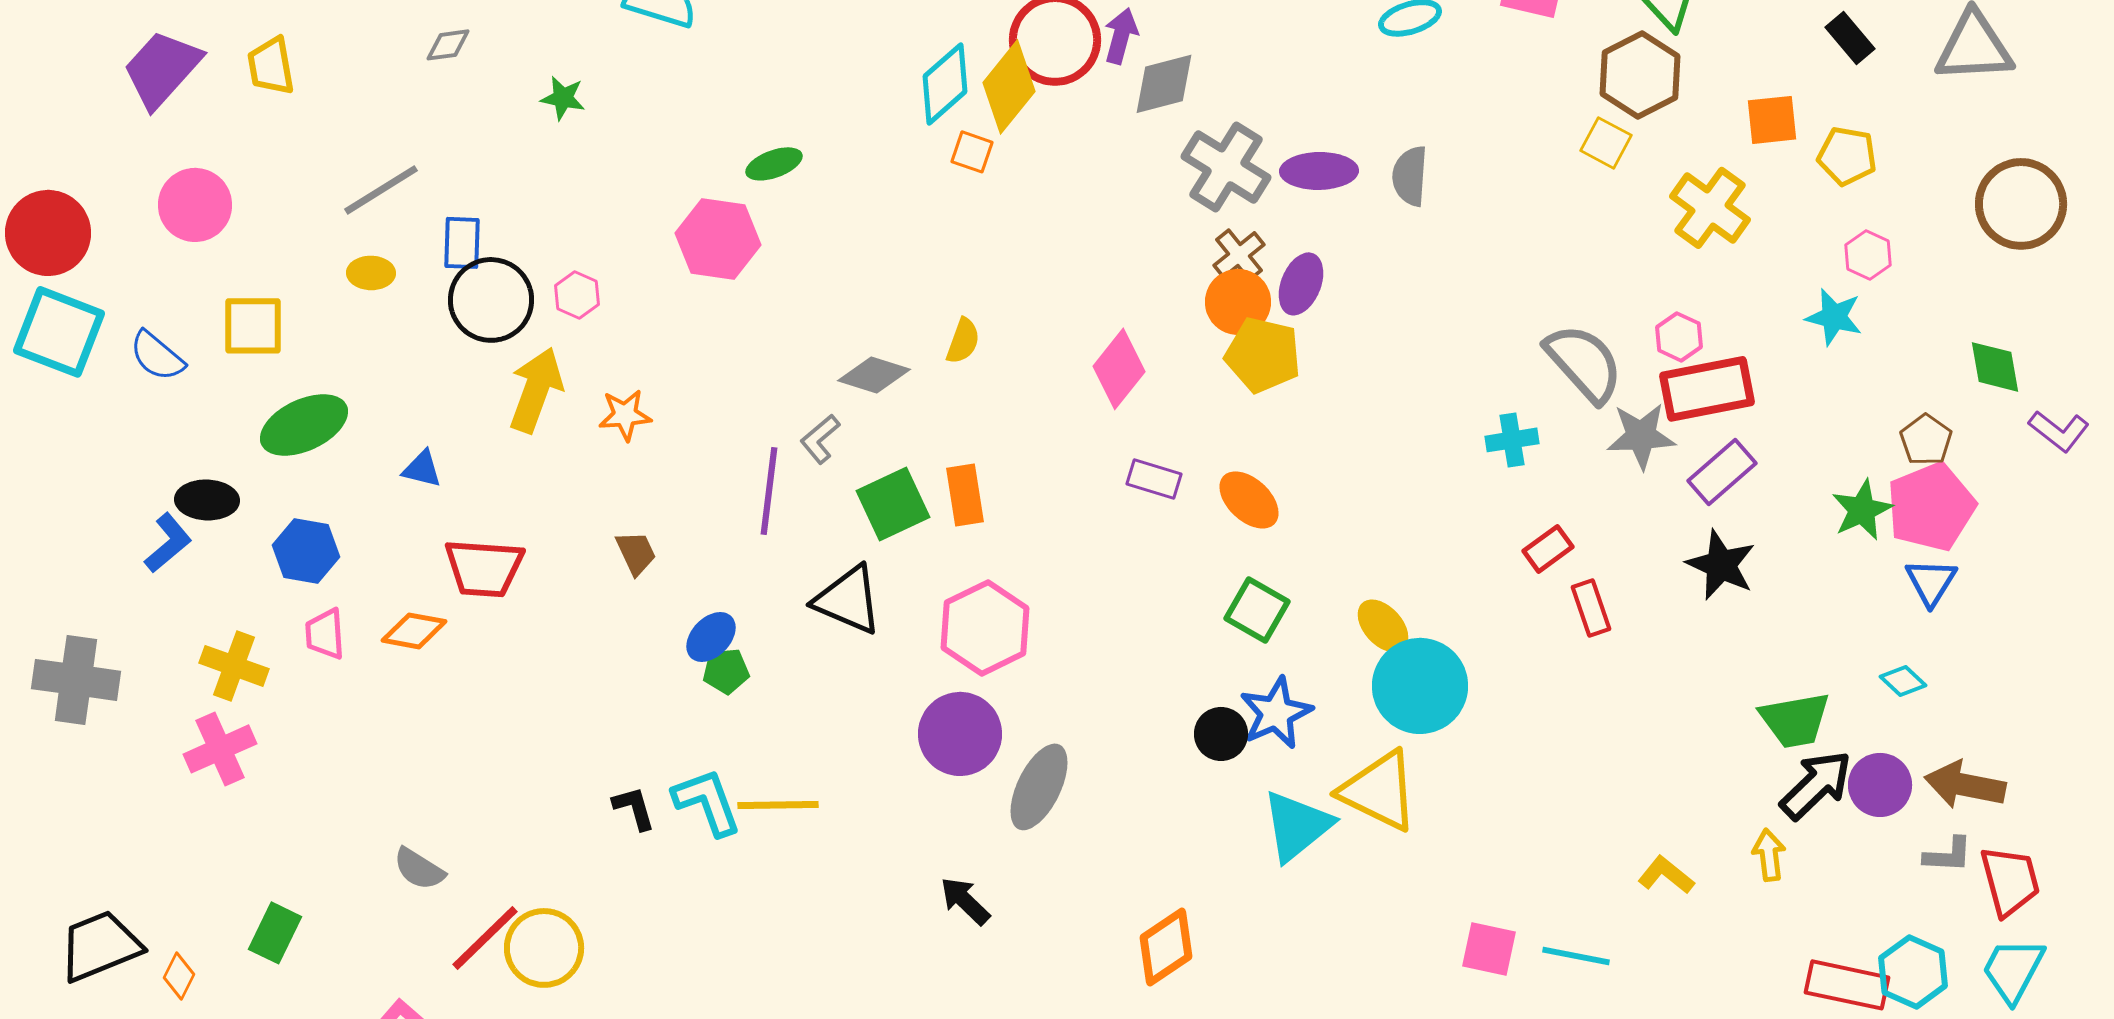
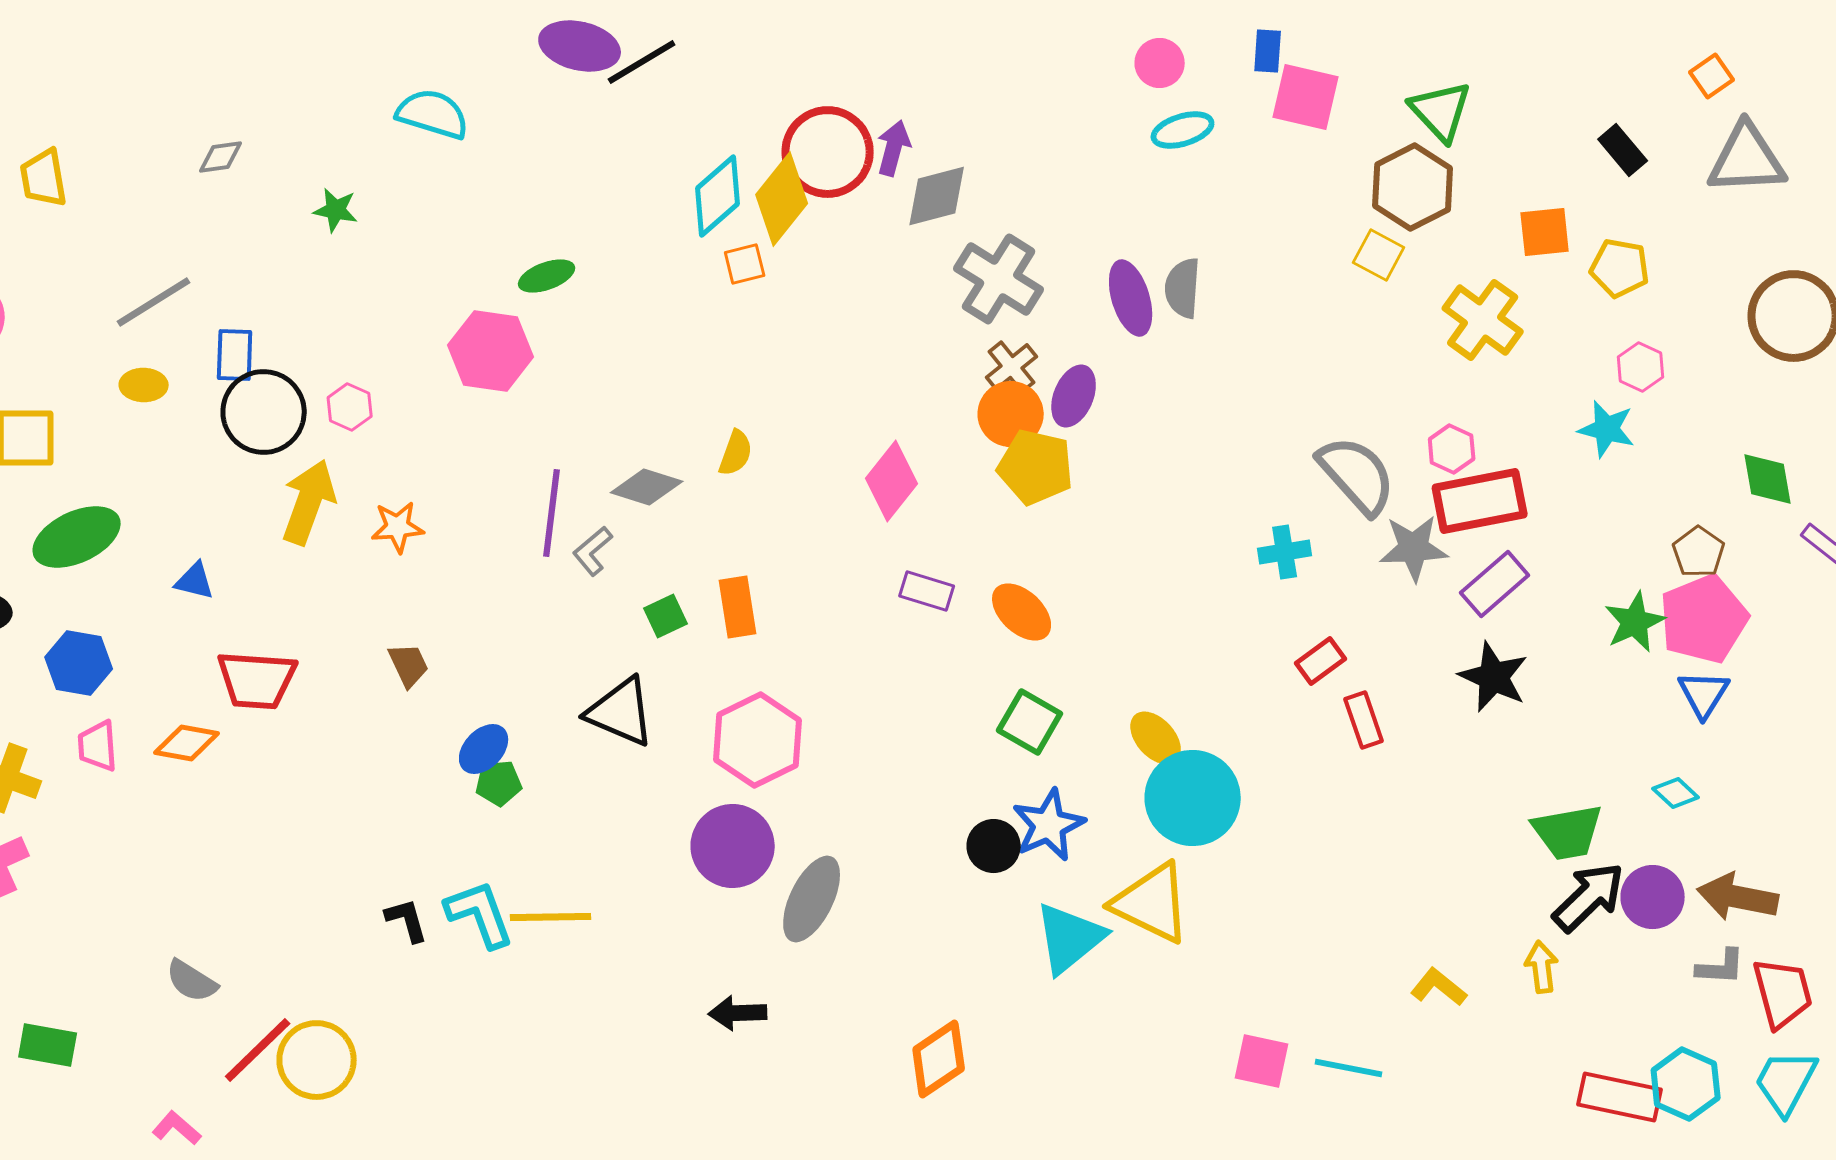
orange square: (972, 152) -> (745, 264), turned -33
purple ellipse: (1319, 171) -> (1131, 298), moved, turned 74
purple line: (769, 491) -> (552, 513), moved
green square: (893, 504) -> (666, 616), size x0.6
black arrow: (965, 901) -> (738, 1013), turned -46
green rectangle: (275, 933) -> (48, 1045), turned 74

